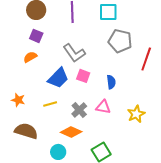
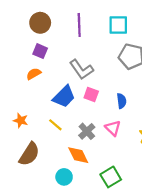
yellow line: (50, 104) -> (55, 125), turned 56
pink triangle: (103, 107) -> (113, 128), turned 35
brown semicircle: (26, 131) -> (29, 154), turned 105
orange diamond: (71, 132) -> (78, 155), turned 40

